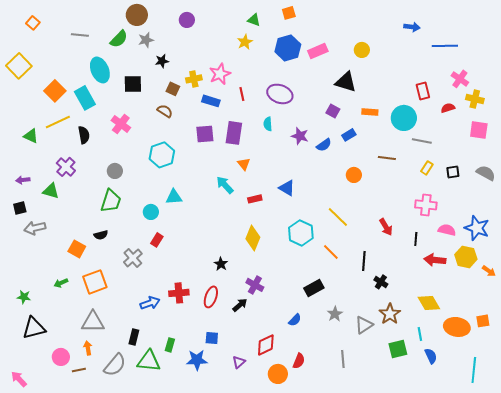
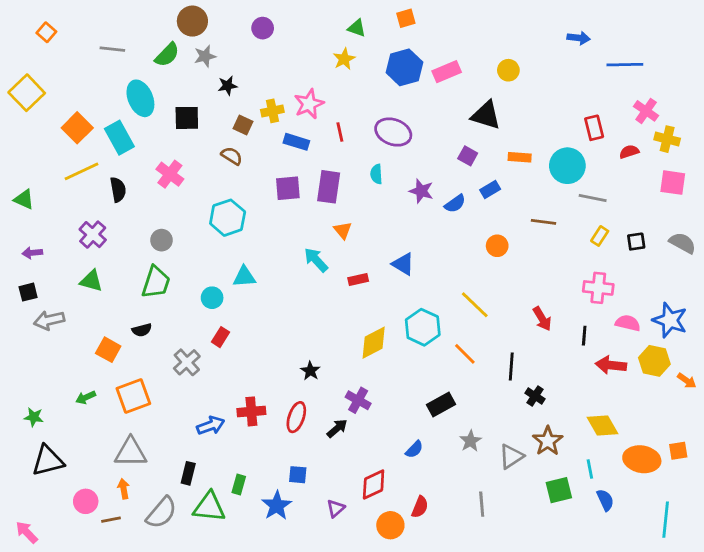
green triangle: (31, 136) -> (24, 199), moved
green triangle: (51, 191) -> (91, 281), moved
yellow diamond: (253, 238) -> (374, 343), moved, turned 40
blue star: (197, 360) -> (277, 506), turned -30

